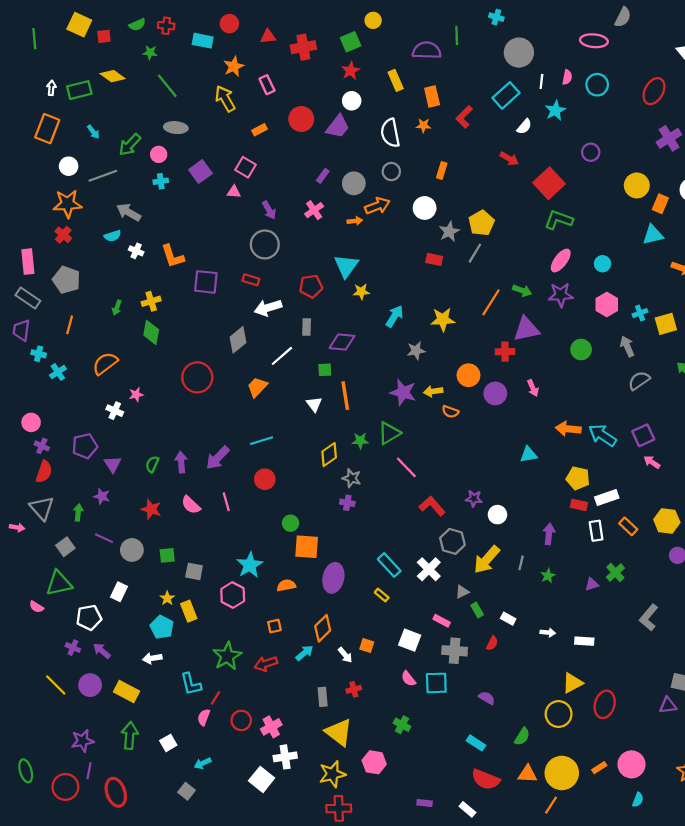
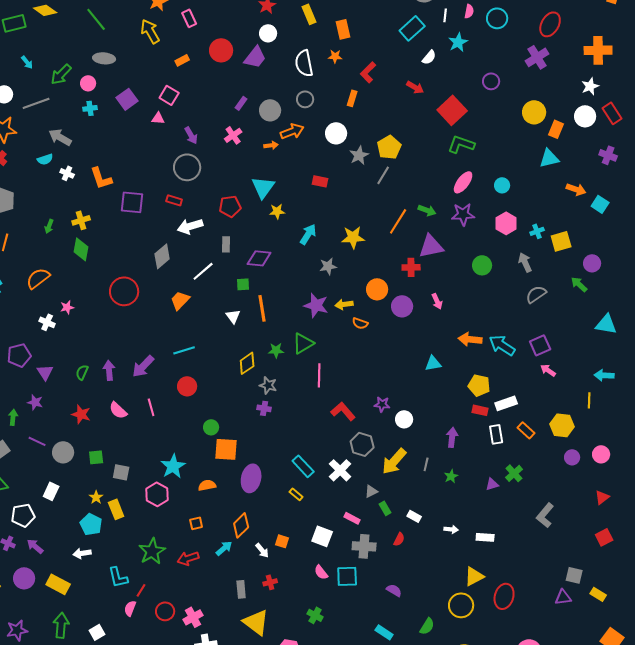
red L-shape: (464, 117) -> (368, 72), moved
purple cross: (669, 138) -> (537, 57), moved
red rectangle: (434, 259) -> (320, 181), moved
pink line: (406, 467) -> (319, 375), turned 45

